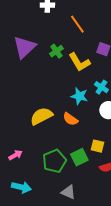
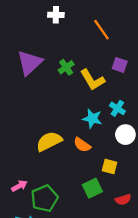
orange line: (77, 24) -> (101, 30), moved
yellow square: (97, 146) -> (109, 166), moved
green pentagon: (54, 161) -> (44, 198), moved

